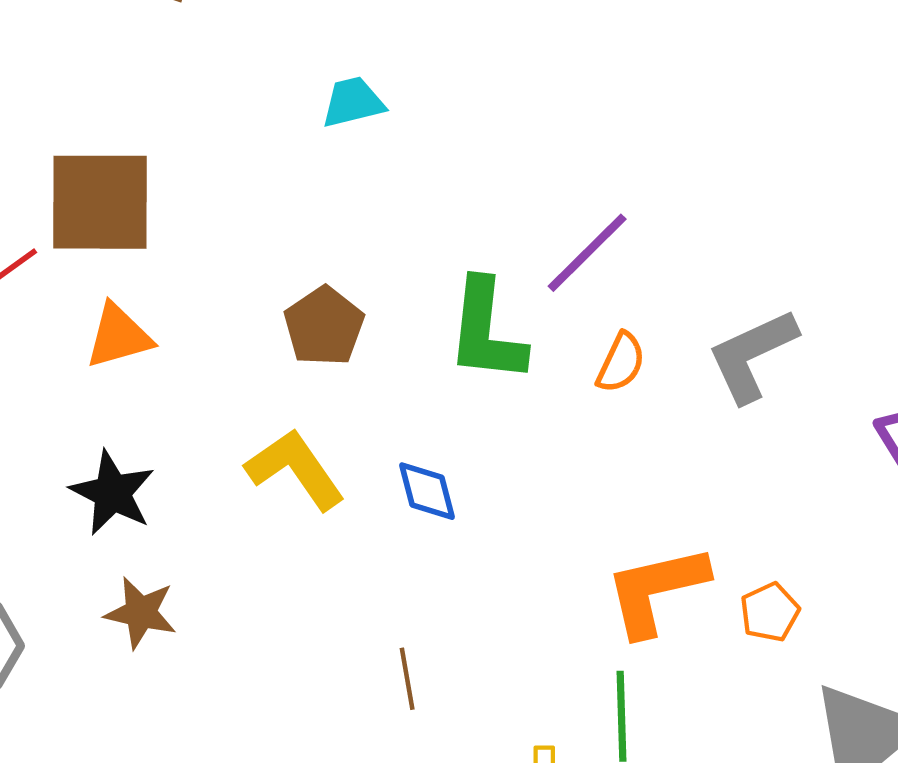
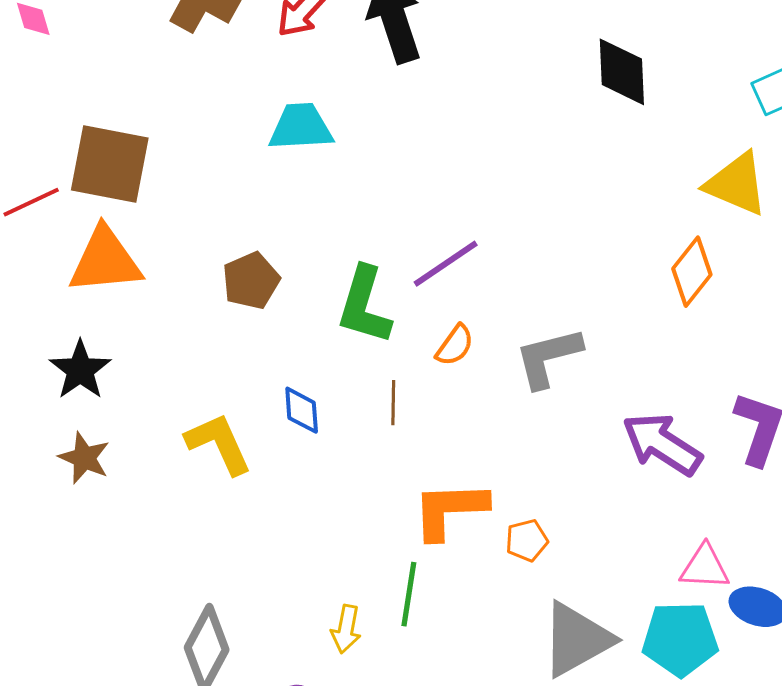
cyan trapezoid: (353, 102) -> (301, 127), size x1.4
orange triangle: (119, 336) -> (105, 261), size x1.5
yellow L-shape: (295, 469) -> (219, 444), moved
brown line: (407, 679) -> (393, 403), moved

